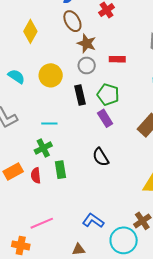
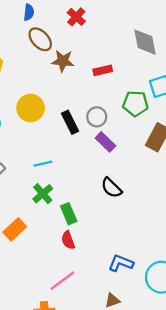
gray circle: (87, 65) -> (97, 117), moved
green pentagon: (108, 94) -> (135, 104), moved
red semicircle: (36, 175) -> (68, 240), moved

